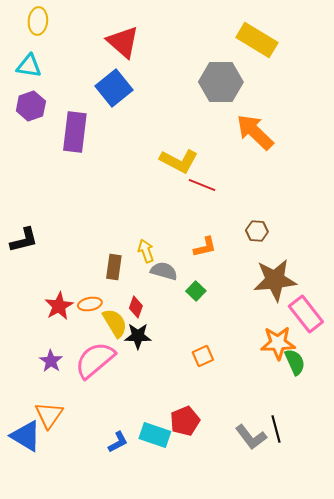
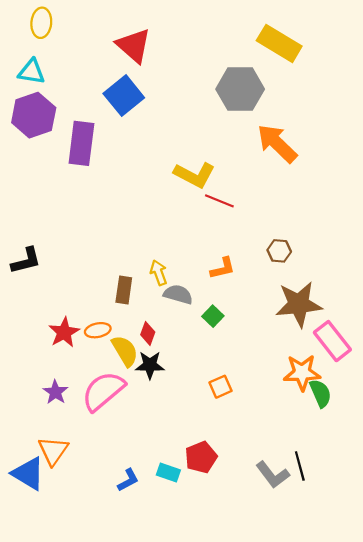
purple hexagon: (31, 106) -> (34, 115), size x1.4
cyan rectangle: (155, 435) -> (168, 473), size x0.7

